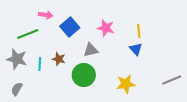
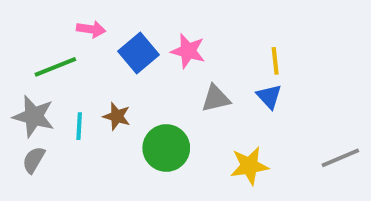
pink star: (106, 28) -> (188, 51), moved
gray triangle: (91, 50) -> (216, 99), moved
gray semicircle: (17, 89) -> (34, 160), moved

